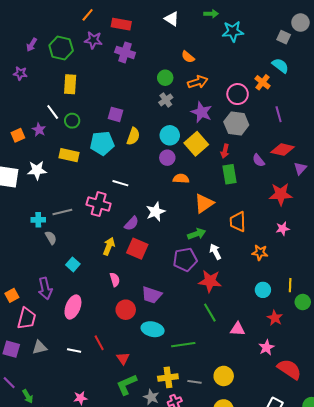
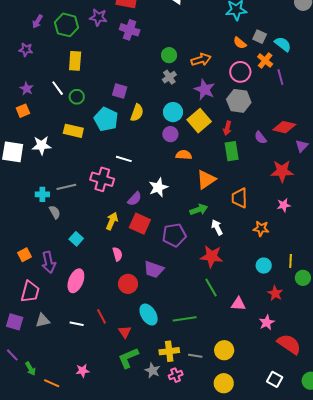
gray square: (284, 37) -> (260, 37), moved
orange semicircle: (188, 57) -> (240, 43), moved
purple line: (279, 114) -> (280, 77), moved
purple star: (39, 130) -> (27, 89), moved
cyan pentagon: (102, 143) -> (106, 119), turned 30
purple pentagon: (185, 260) -> (174, 235), moved
orange square: (12, 295) -> (24, 255), moved
cyan ellipse: (153, 329) -> (149, 315), moved, turned 45

